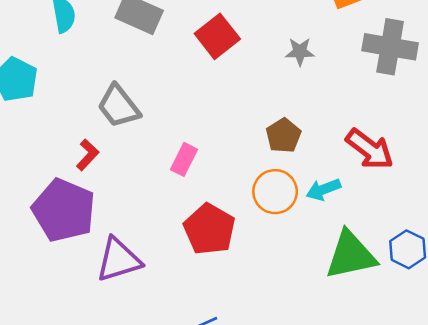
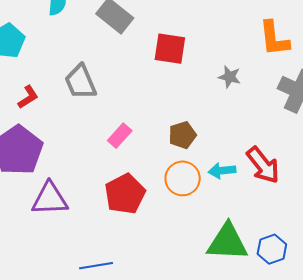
red square: (217, 36) -> (170, 49), turned 32
brown pentagon: (283, 136) -> (182, 135), moved
red L-shape: (88, 155) -> (28, 97), moved
cyan arrow: (323, 189) -> (222, 171), moved

